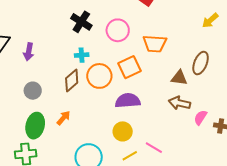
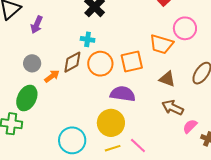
pink circle: (118, 30) -> (185, 28), moved
brown triangle: (179, 78) -> (167, 79), moved
orange arrow: (63, 118) -> (52, 76), moved
yellow circle: (123, 131) -> (111, 123), size x1.4

